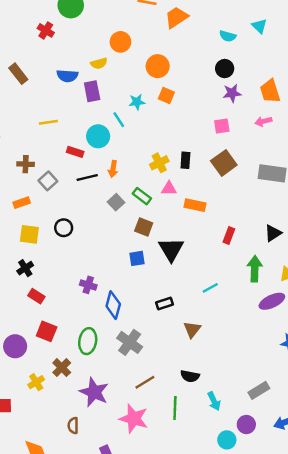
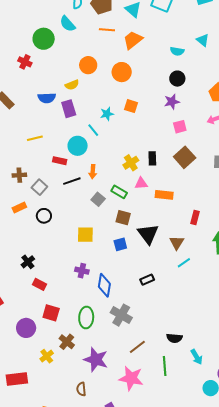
orange circle: (158, 66) -> (122, 72), moved
purple star: (232, 93) -> (172, 102), moved
black circle: (64, 228) -> (44, 216), moved
yellow square: (29, 234) -> (85, 235), moved
brown triangle: (192, 329) -> (177, 243), moved

